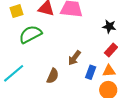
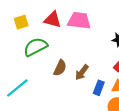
brown semicircle: (53, 76) -> (60, 68), moved

